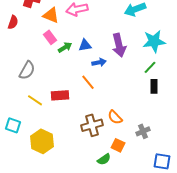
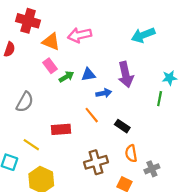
cyan star: (154, 41) -> (169, 78), moved, size x0.6
green line: (150, 67) -> (160, 99), turned -32
black rectangle: (154, 86) -> (122, 126), moved, turned -56
yellow line: (35, 100) -> (31, 145), moved
orange semicircle: (115, 117) -> (131, 153), moved, turned 35

